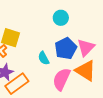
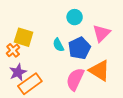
pink triangle: (86, 47) -> (101, 33), moved
cyan semicircle: (44, 58) -> (58, 45), moved

